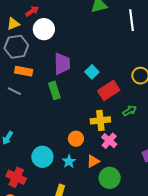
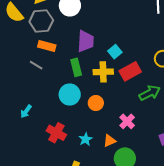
green arrow: (130, 111) -> (150, 93), size x1.5
yellow cross: (100, 120) -> (103, 72), moved
orange circle: (76, 139) -> (96, 103), moved
cyan circle: (42, 157) -> (70, 95), moved
red cross: (16, 177) -> (56, 133), moved

